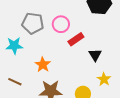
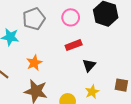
gray pentagon: (33, 23) -> (34, 19), turned 30
pink circle: (61, 24) -> (71, 17), moved

